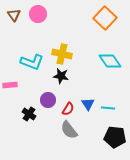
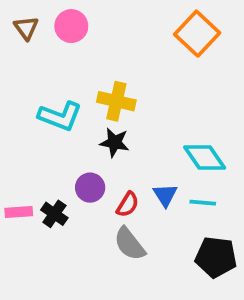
cyan diamond: (110, 61) -> (205, 158), moved
pink rectangle: (10, 85) -> (19, 212), moved

